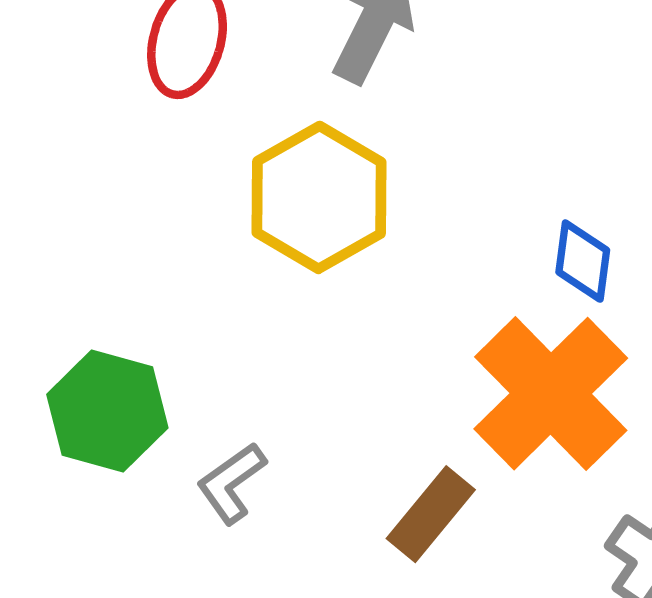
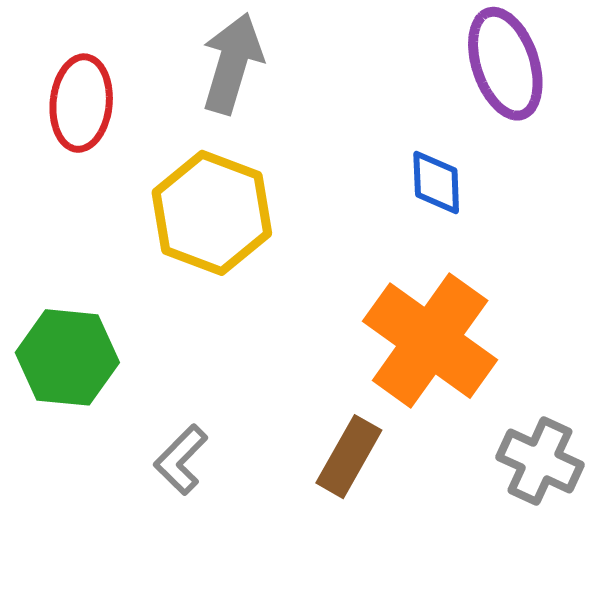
blue diamond: (583, 261) -> (436, 182), moved
green hexagon: (107, 411) -> (67, 357), moved

